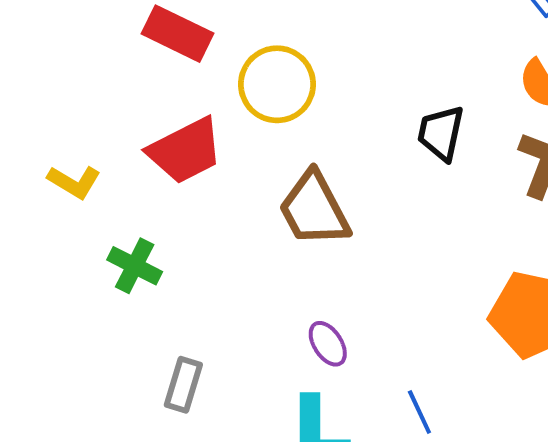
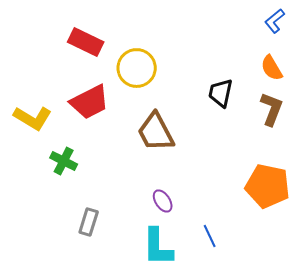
yellow L-shape: (74, 182) -> (33, 118), size x1.4

